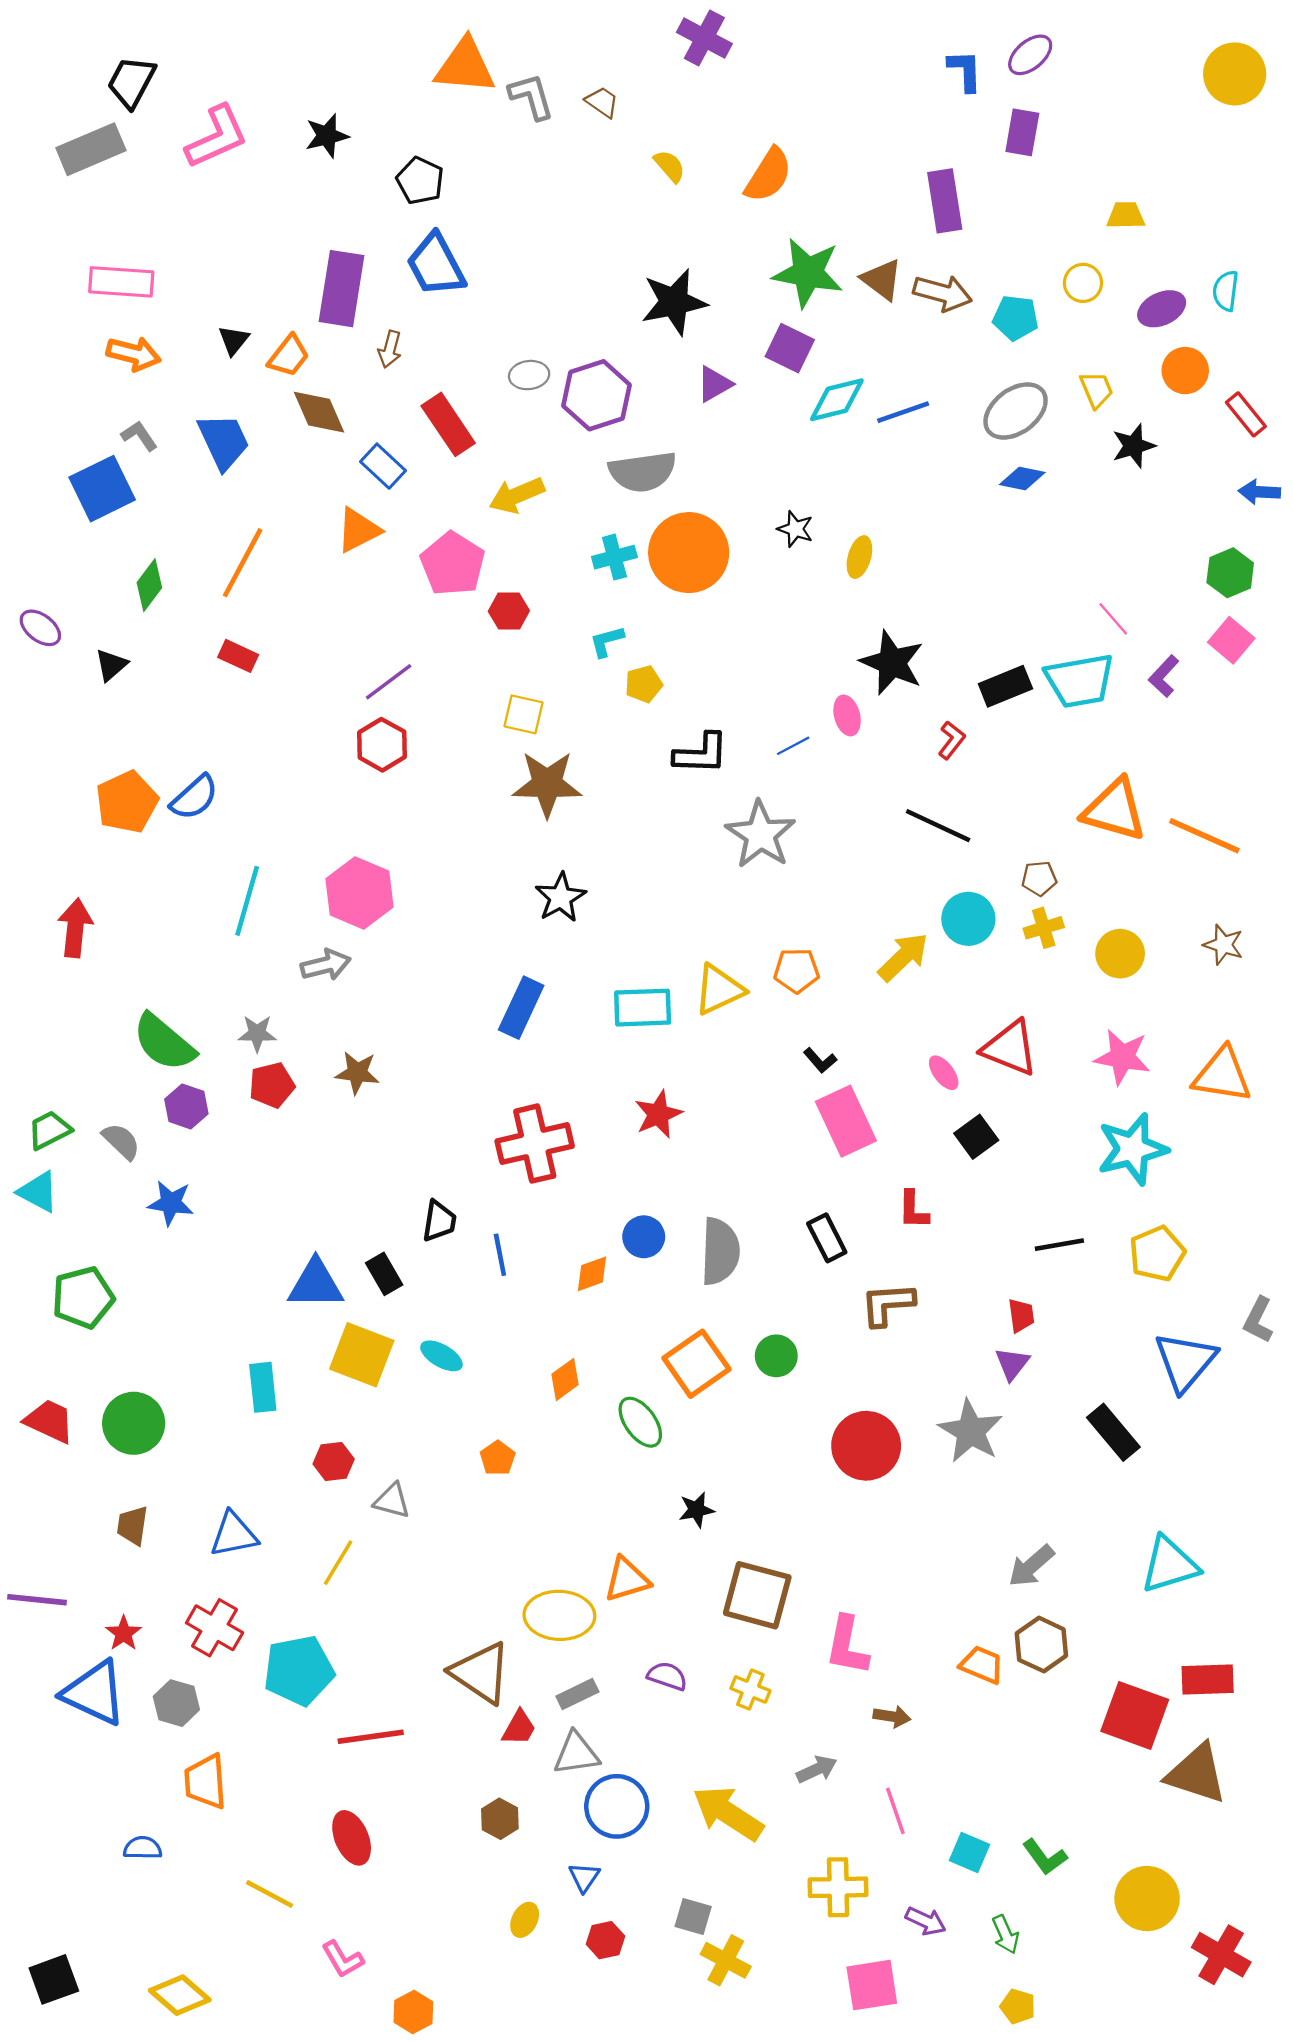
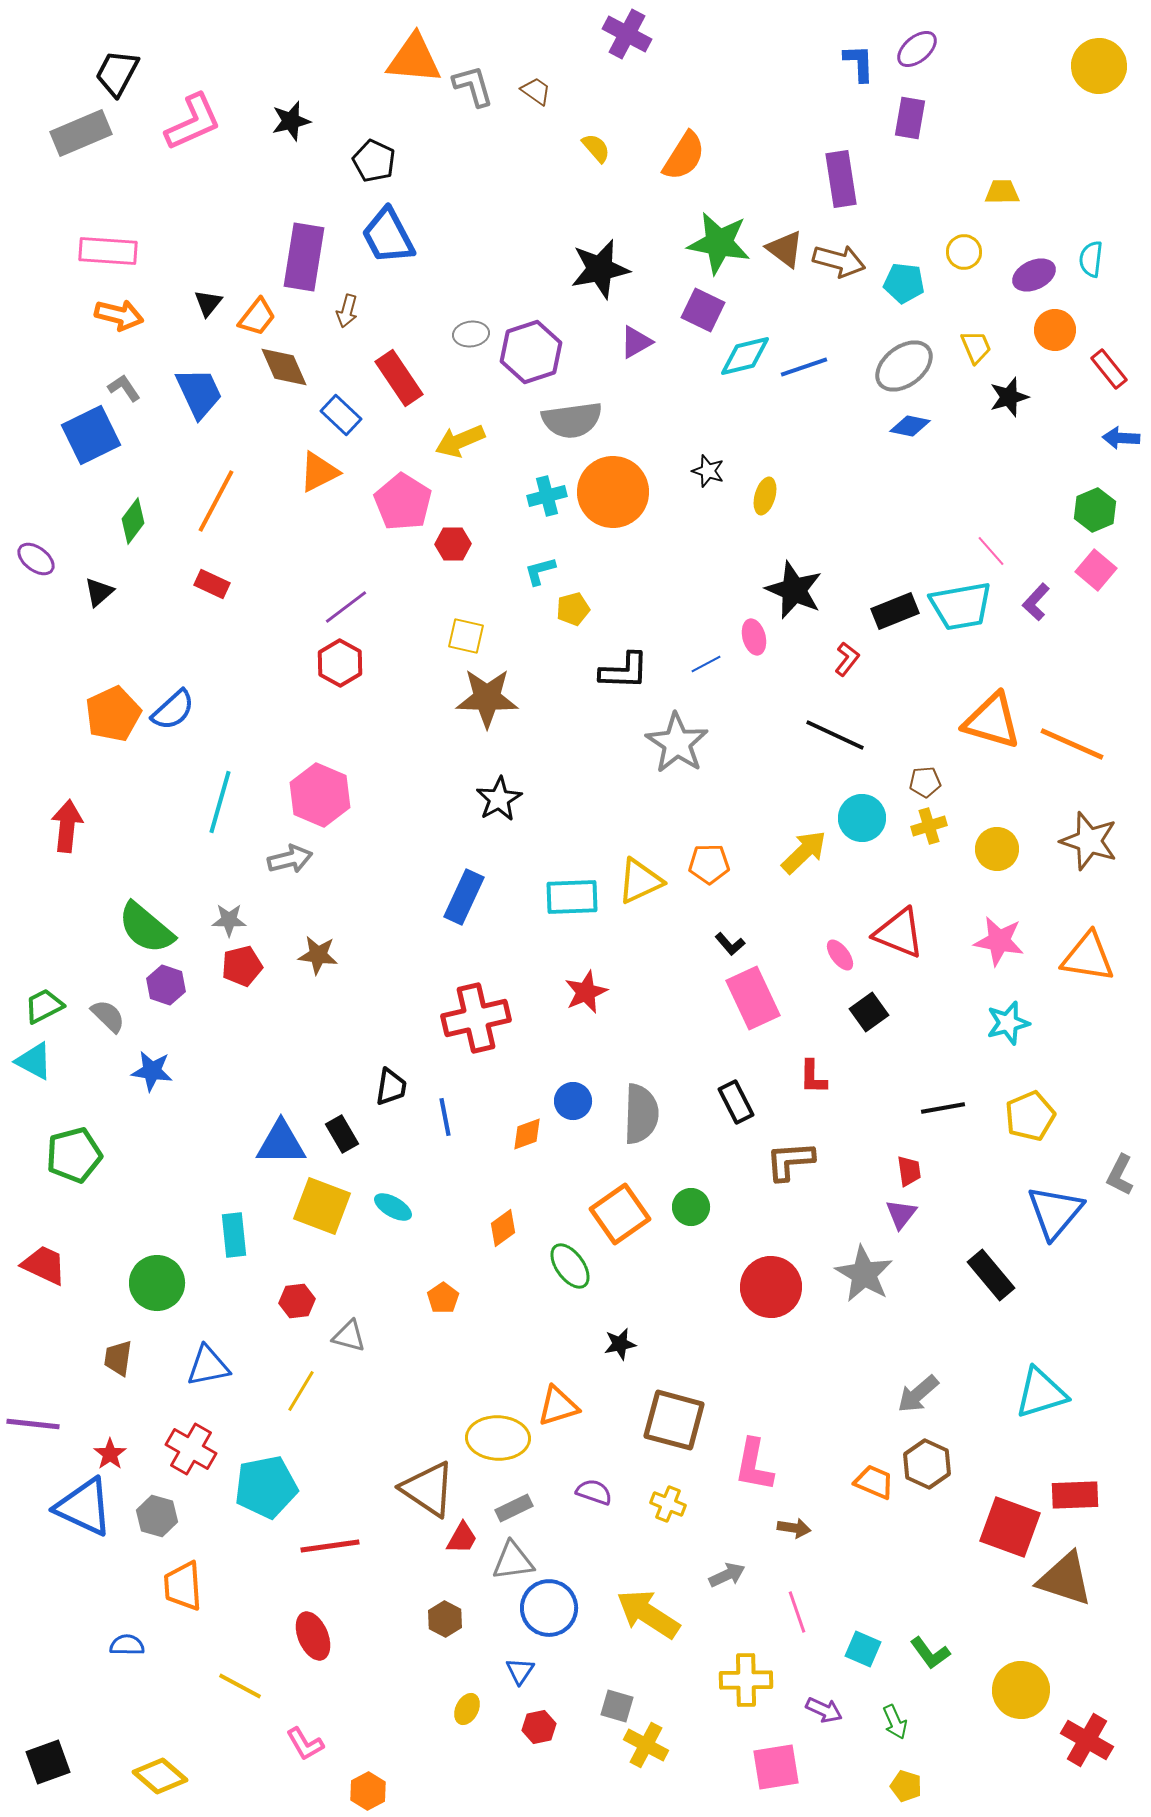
brown star: (1223, 945) -> (1089, 841), size x1.6
cyan star: (1132, 1149) -> (1008, 1023), size x0.7
green circle: (134, 1423) -> (157, 1283), moved

